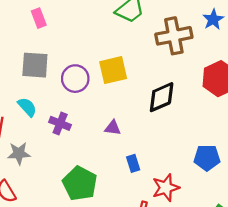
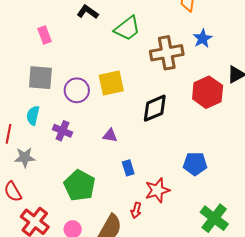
cyan semicircle: (27, 107) -> (33, 115), turned -126

